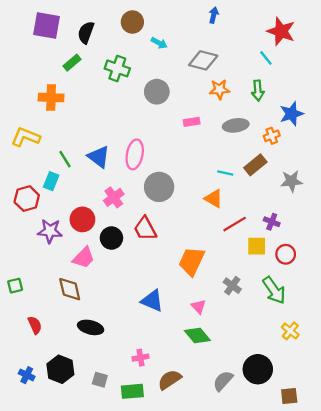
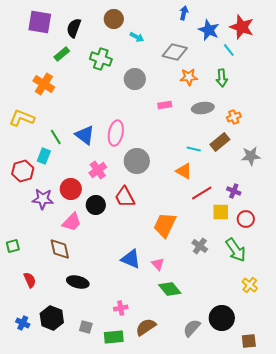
orange cross: (51, 98) -> (44, 84), turned 30
blue star: (291, 114) -> (209, 30), moved, turned -30
pink triangle: (199, 307) -> (158, 264), moved

